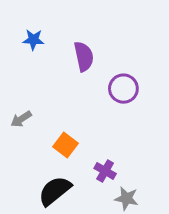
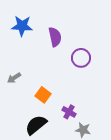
blue star: (33, 40) -> (22, 26), size x1.5

